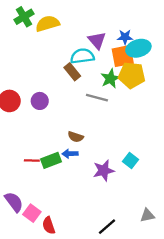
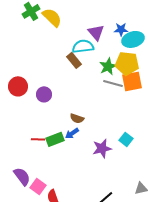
yellow semicircle: (48, 24) -> (52, 17), turned 60
orange square: (123, 56) -> (132, 81), moved
gray line: (97, 98) -> (113, 83), moved
purple circle: (40, 101) -> (44, 94), moved
blue arrow: (70, 154) -> (72, 133), turned -32

